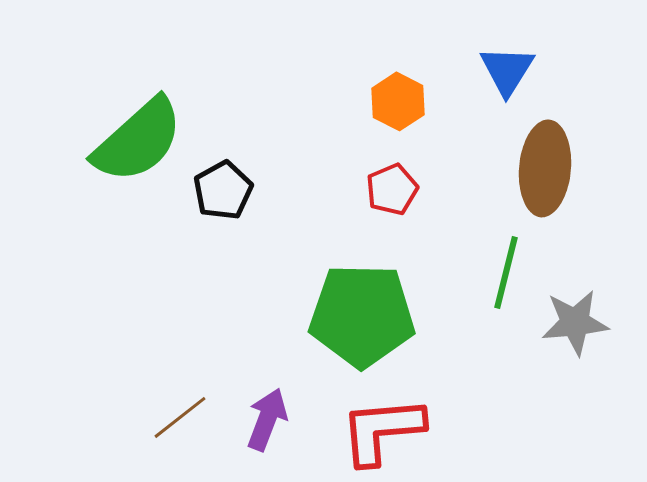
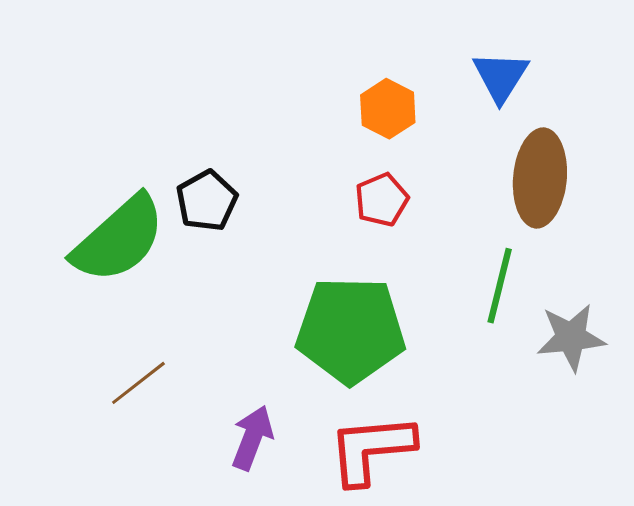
green semicircle: (138, 140) -> (119, 239), moved
brown line: (180, 417) -> (138, 383), moved

